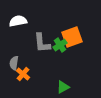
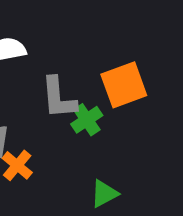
green cross: (60, 45) -> (87, 120), moved

